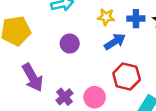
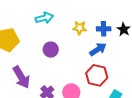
blue arrow: (115, 42) -> (98, 49), moved

